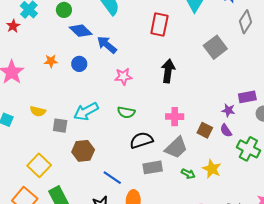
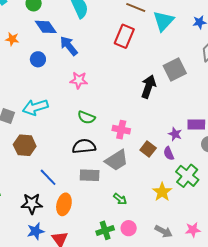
orange star: (51, 61) -> (12, 39), moved
black arrow: (168, 71) -> (148, 87), moved
green semicircle: (126, 112) -> (86, 117), moved
yellow star: (212, 169) -> (162, 192), moved
green arrow: (188, 174) -> (120, 199), moved

